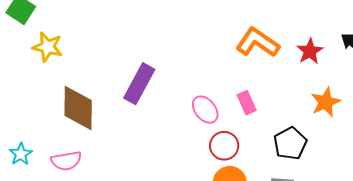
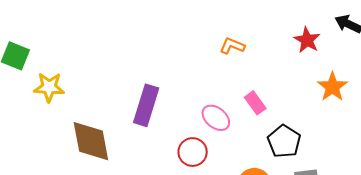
orange L-shape: (258, 43) -> (232, 46), moved, size x0.6
black pentagon: (290, 143) -> (284, 141), moved
red circle: (224, 146) -> (193, 152), moved

